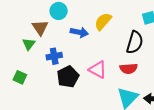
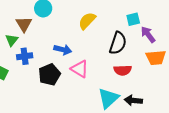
blue arrow: (79, 32) -> (63, 50), moved
blue cross: (54, 56) -> (25, 56), moved
red semicircle: (129, 69) -> (123, 70), moved

